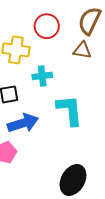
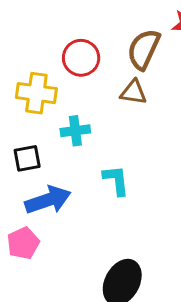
cyan L-shape: (70, 110) -> (116, 180), size x0.7

